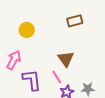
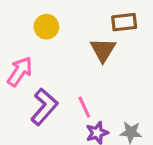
brown triangle: (66, 59) -> (103, 50), moved
purple L-shape: (32, 80) -> (44, 107), turned 40

